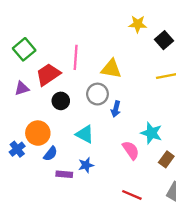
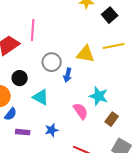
yellow triangle: (111, 69) -> (86, 54), moved
black circle: (61, 101) -> (20, 78), moved
blue star: (86, 165) -> (52, 130), moved

